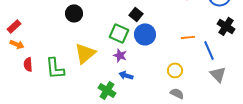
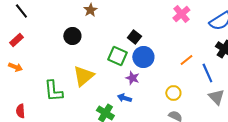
red rectangle: (14, 26) -> (16, 40), moved
orange line: (188, 37) -> (186, 60), turned -32
purple star: (120, 55) -> (132, 78), moved
red semicircle: (28, 64) -> (20, 111), moved

